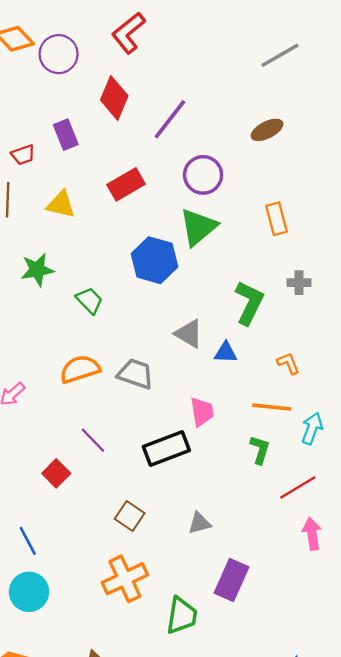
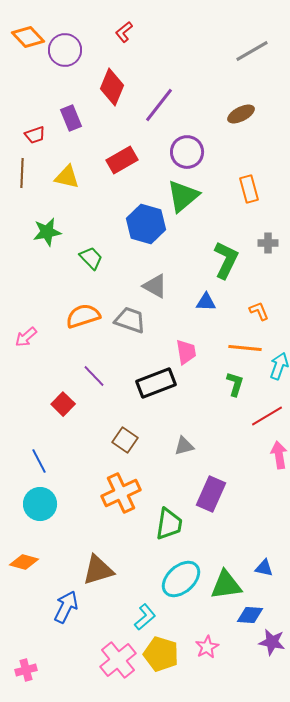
red L-shape: (128, 33) -> (124, 32), size x0.6
gray triangle: (189, 334) -> (155, 286), moved

